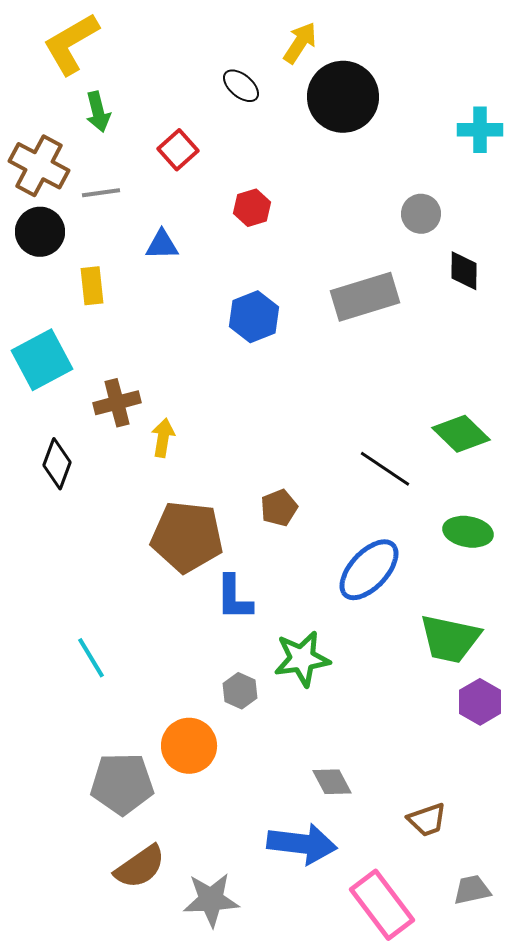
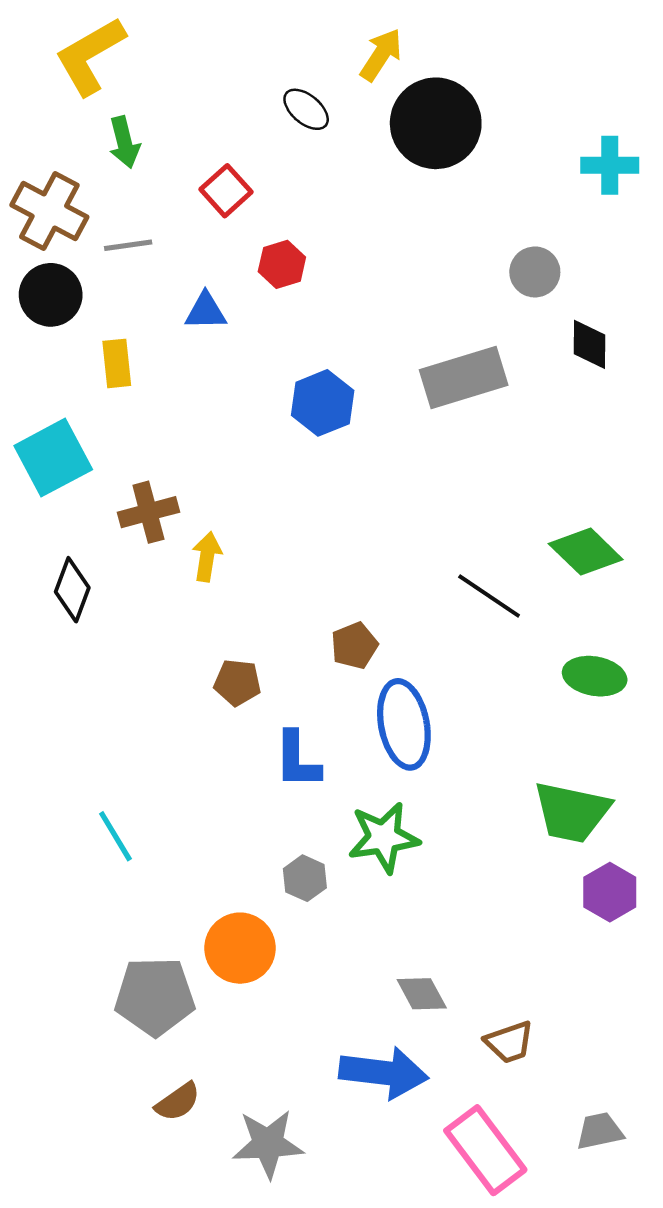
red hexagon: (252, 208) -> (282, 264), moved
brown pentagon: (187, 537) -> (237, 682), size x0.5
blue ellipse: (369, 570) -> (404, 724), moved, turned -54
brown trapezoid: (427, 820) -> (509, 1042), moved
brown semicircle: (140, 867) -> (178, 1102), size x0.7

